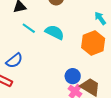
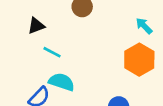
cyan semicircle: (55, 32) -> (62, 82), moved

